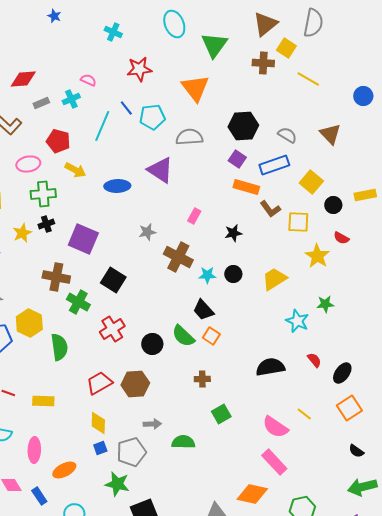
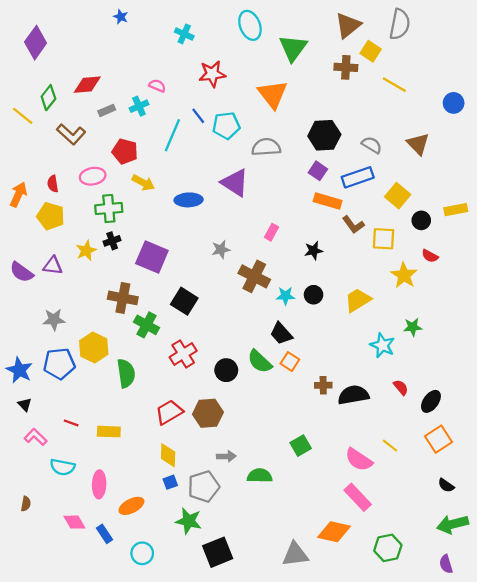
brown cross: (202, 379) -> (323, 385), moved

